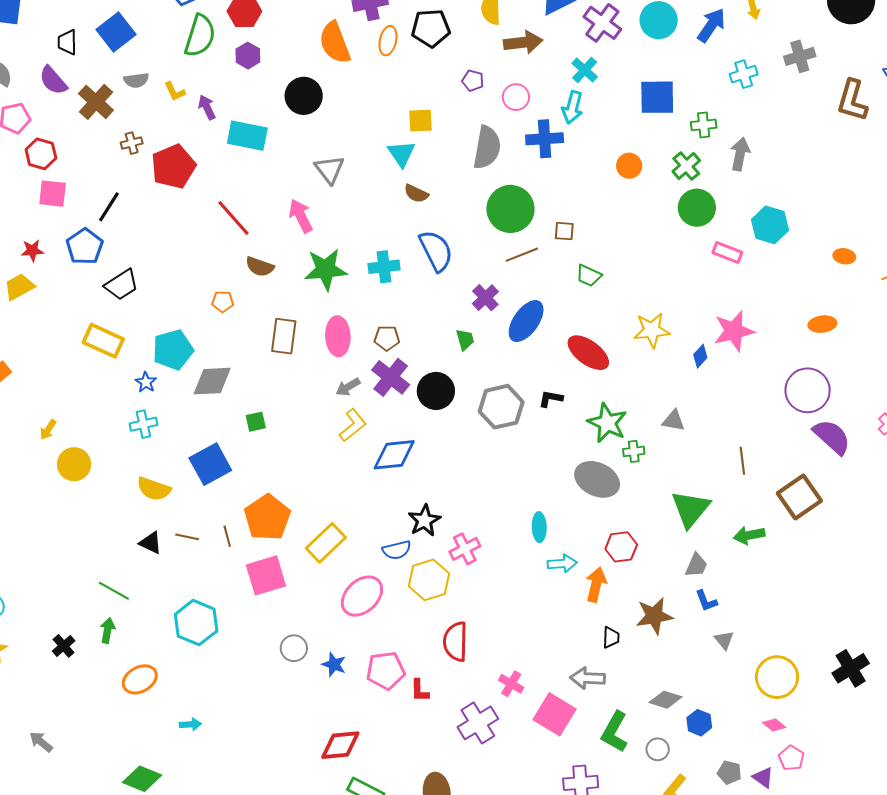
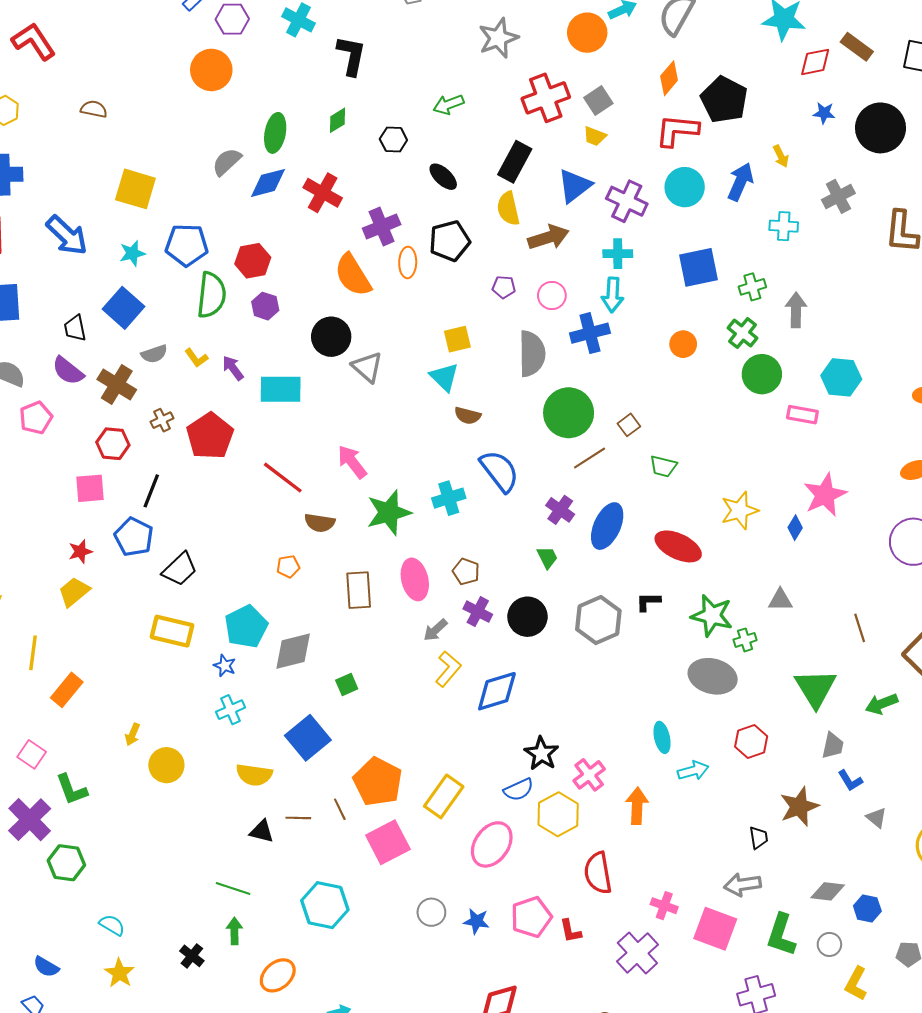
cyan cross: (585, 70) -> (618, 254), turned -32
cyan cross: (744, 74) -> (784, 226), turned 32
red hexagon: (41, 154) -> (113, 444), moved
gray triangle: (329, 169) -> (367, 367), moved
brown square: (564, 231) -> (629, 425), turned -30
brown pentagon: (387, 338) -> (466, 572), turned 30
purple cross: (391, 377) -> (478, 612), size x0.7
orange arrow: (596, 584) -> (637, 806), moved

